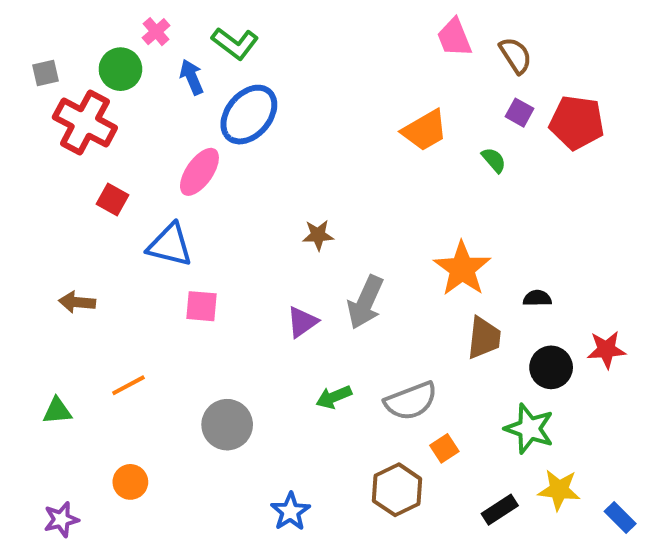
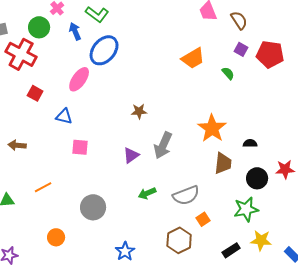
blue triangle: (170, 245) -> (64, 116), size x0.7
green star: (529, 429) -> (246, 209), turned -30
orange circle: (130, 482) -> (56, 237), moved

